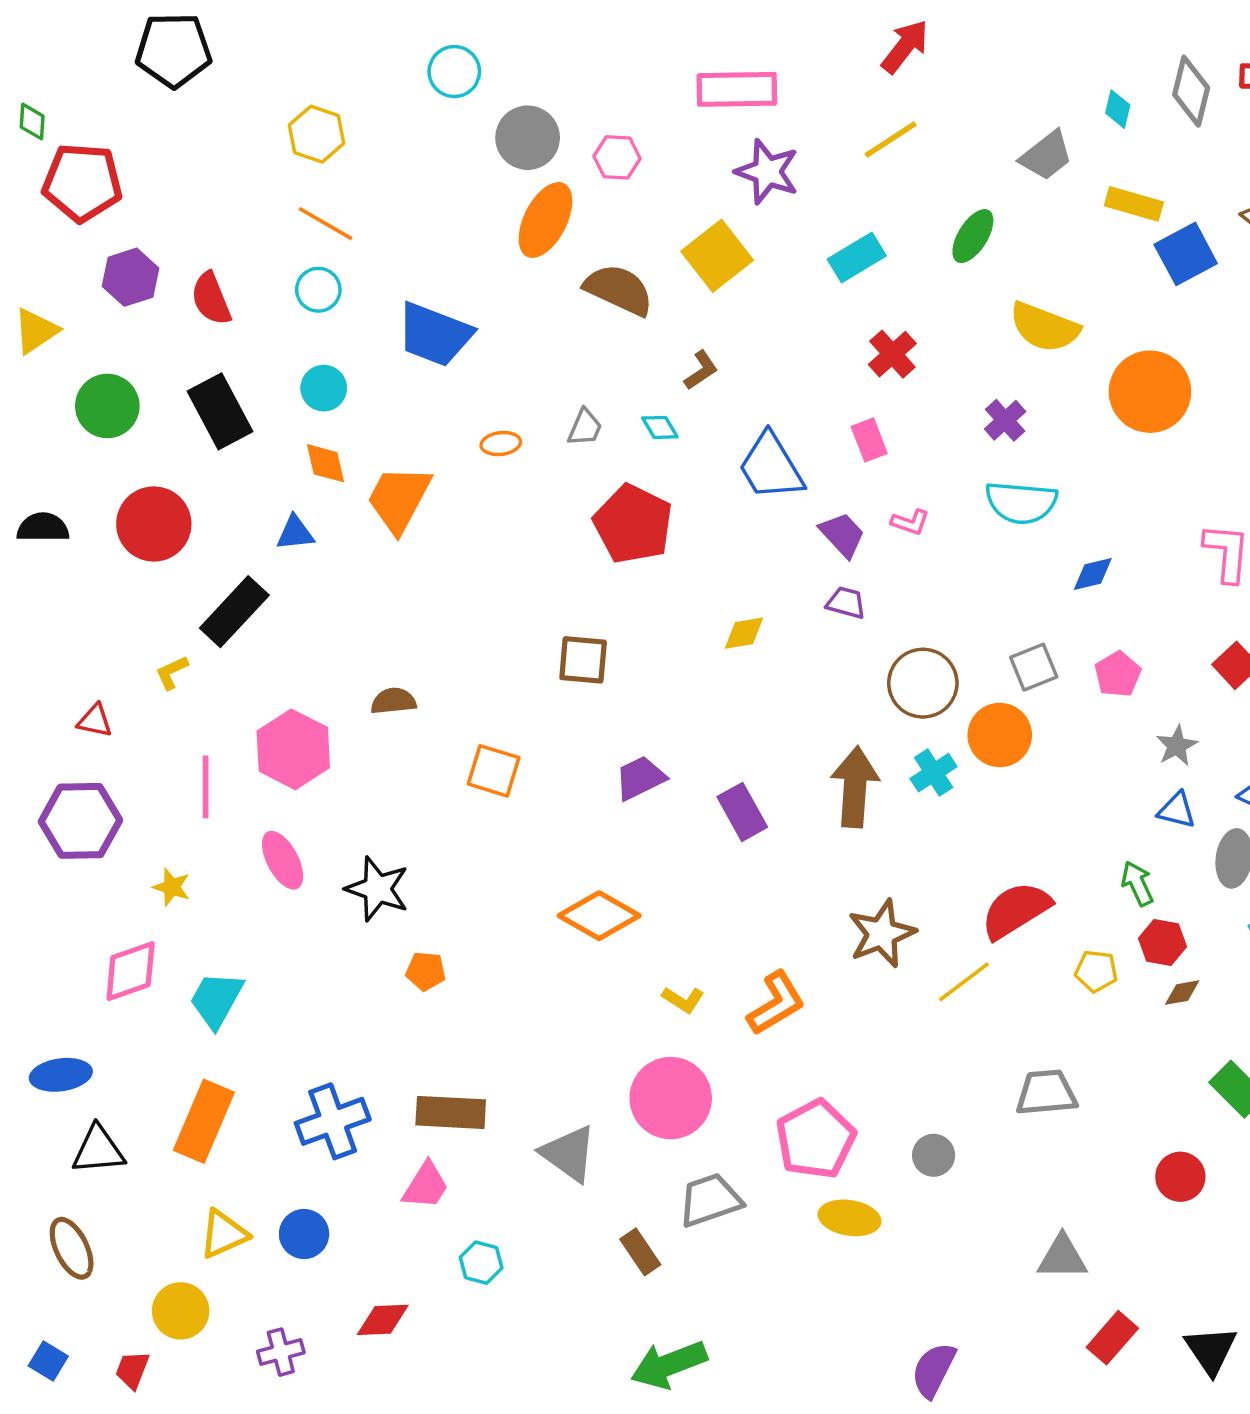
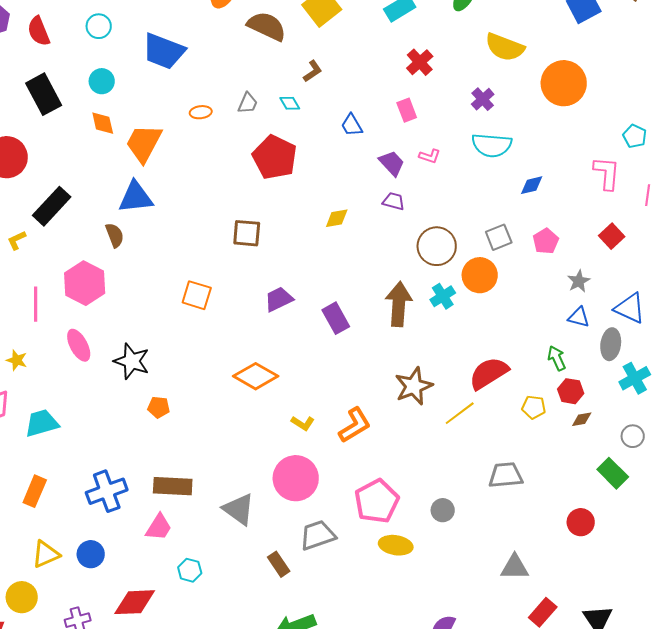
blue trapezoid: (771, 467) -> (352, 125), size x0.6
blue triangle: (295, 533) -> (136, 197), moved, size x1.6
brown semicircle: (393, 701) -> (115, 235), moved, turned 75
cyan trapezoid: (216, 1000) -> (42, 423), turned 45
orange rectangle: (204, 1121) -> (35, 491), size x0.7
red diamond: (383, 1320) -> (135, 602), size x1.4

